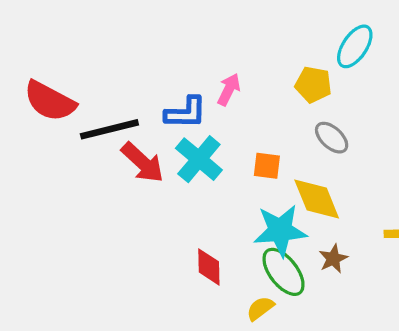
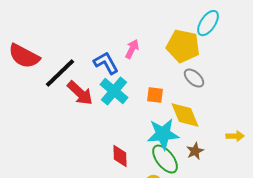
yellow pentagon: (313, 85) -> (183, 46), size x1.5
blue L-shape: (186, 113) -> (106, 63), turned -120
black line: (109, 129) -> (60, 73), turned -30

